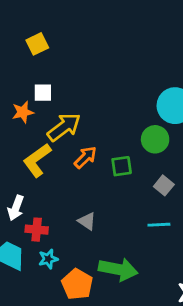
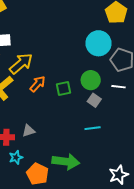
green circle: (155, 139) -> (91, 80), moved
gray triangle: (87, 221) -> (28, 131), moved, turned -48

